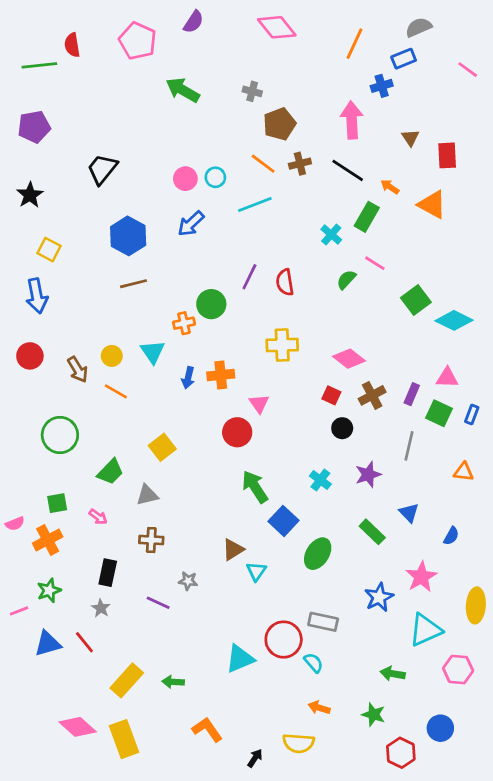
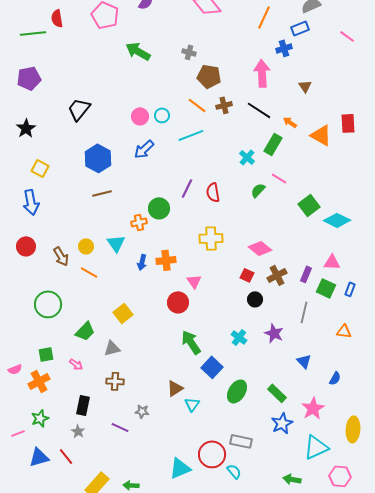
brown pentagon: (279, 124) -> (209, 76), turned 30
red rectangle: (447, 155) -> (348, 123), moved
purple star: (368, 475) -> (274, 333), turned -30
green rectangle: (372, 532) -> (277, 393), moved

